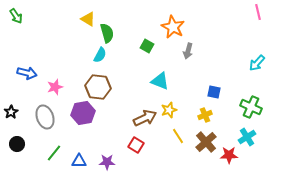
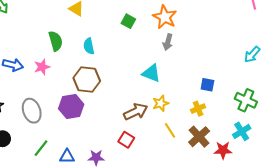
green semicircle: (107, 33) -> (56, 41), moved
green square: (147, 46) -> (128, 21), moved
gray arrow: (188, 51) -> (168, 42), moved
cyan semicircle: (100, 55) -> (89, 46), turned 140
pink star: (55, 87) -> (42, 67), moved

